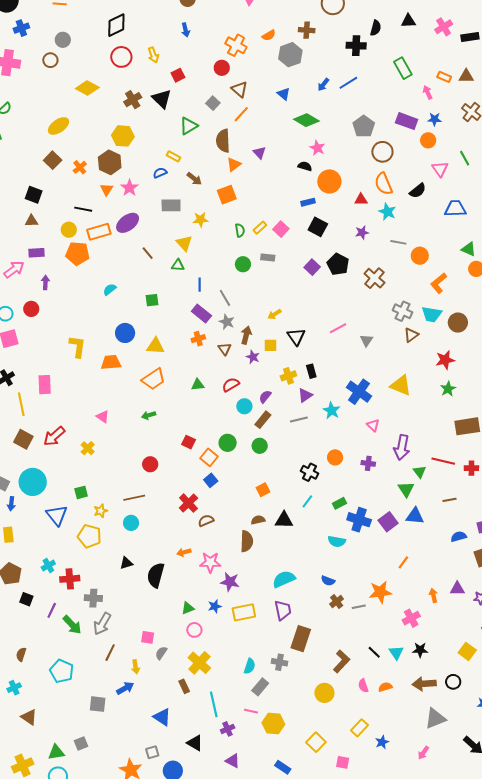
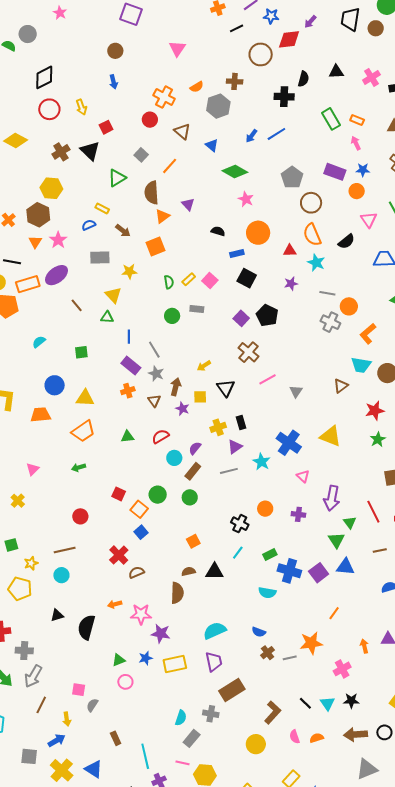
orange rectangle: (444, 77) -> (357, 120), moved
brown triangle: (239, 89) -> (182, 131), moved
black semicircle: (305, 166) -> (218, 231), moved
brown cross: (374, 278) -> (248, 352), moved
gray cross: (403, 311) -> (330, 322), moved
pink triangle: (103, 417) -> (33, 469), turned 40
red line: (443, 461) -> (373, 512), turned 50
brown rectangle: (301, 639) -> (232, 690), turned 40
yellow cross: (199, 663) -> (62, 770), moved

